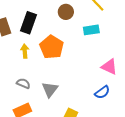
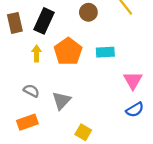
cyan rectangle: (91, 30) -> (105, 52), moved
pink triangle: (109, 67) -> (133, 80), turned 30
blue semicircle: (102, 92) -> (135, 110), moved

